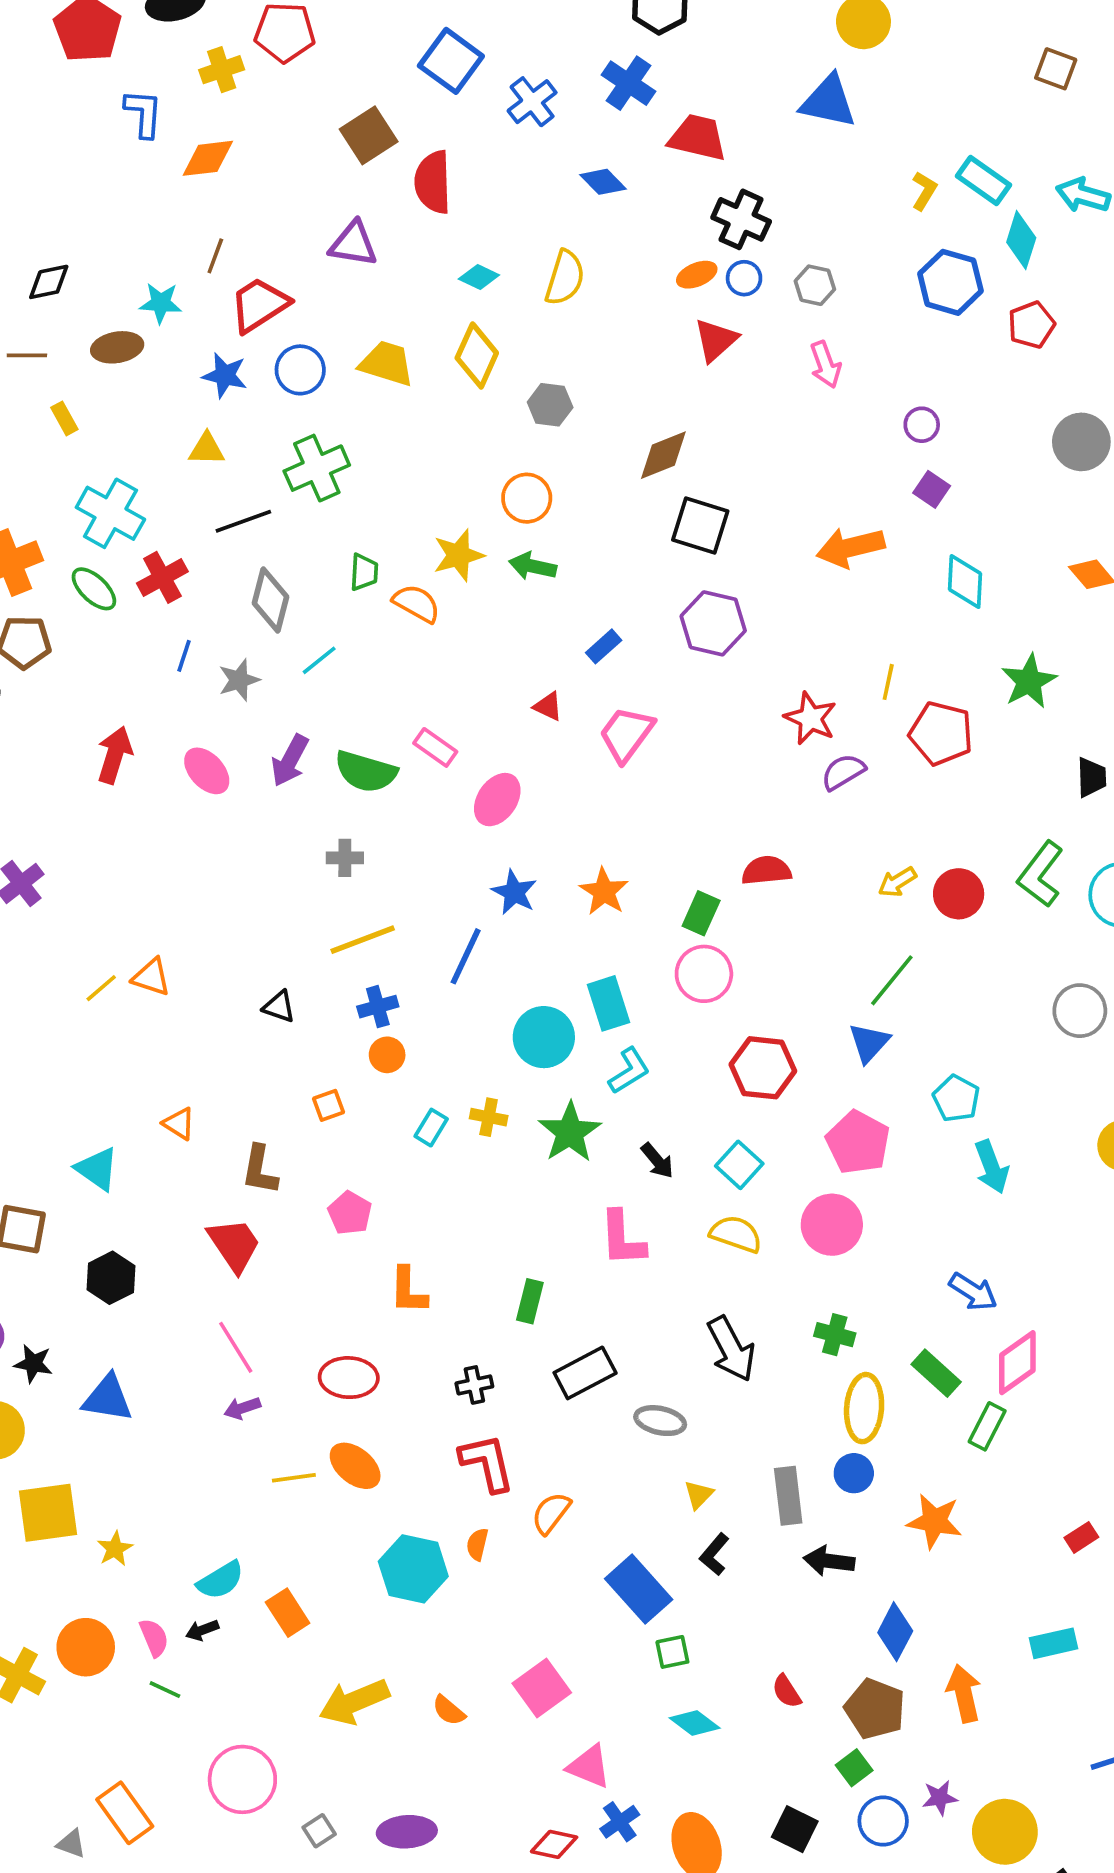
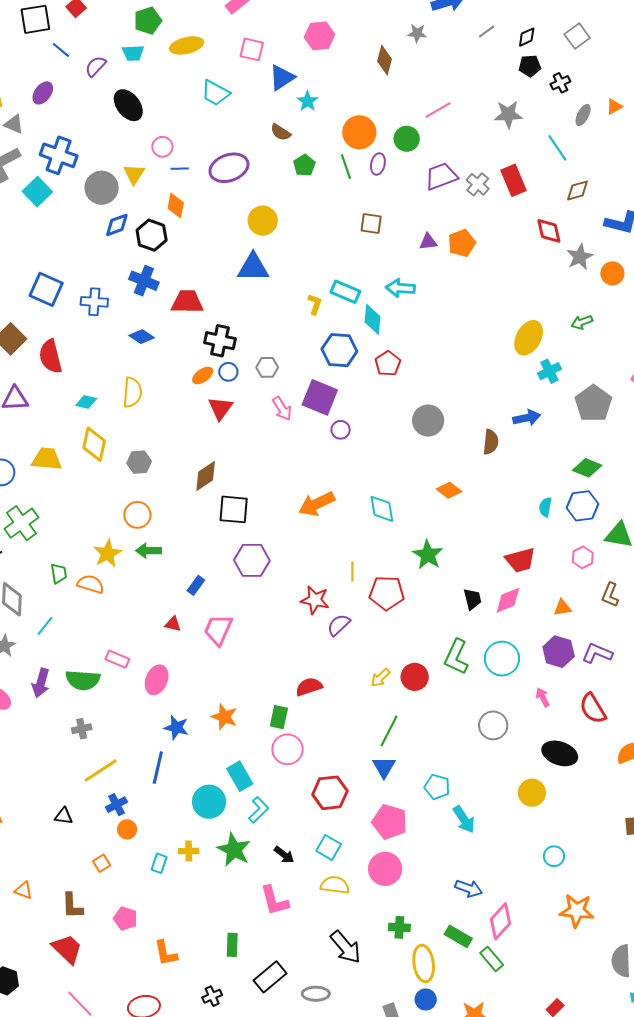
blue cross: (532, 102) -> (94, 302), turned -36
purple square: (932, 489) -> (320, 397), moved, size x1.8
green rectangle: (987, 1426) -> (492, 959), turned -55

